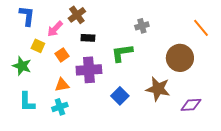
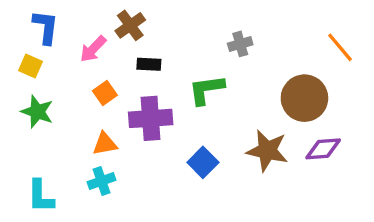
yellow square: (38, 46) -> (30, 66), moved
cyan L-shape: (27, 102) -> (41, 196), moved
purple diamond: (191, 105) -> (323, 149), moved

